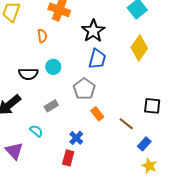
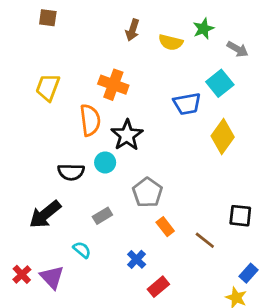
black star: (93, 31) -> (127, 135), moved
orange semicircle: (42, 36) -> (90, 120), size x1.6
blue trapezoid: (97, 59) -> (187, 104), moved, turned 65
blue rectangle: (144, 144) -> (248, 273), moved
red rectangle: (68, 158) -> (158, 287), moved, turned 35

